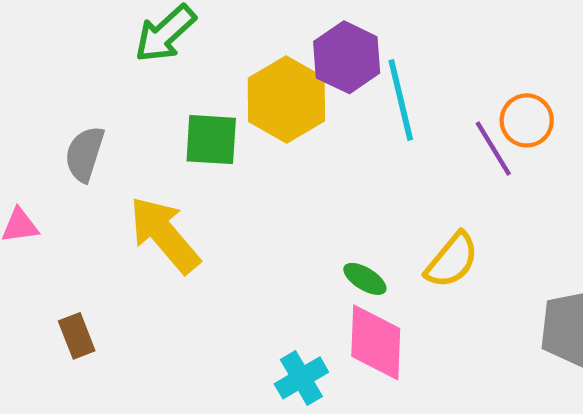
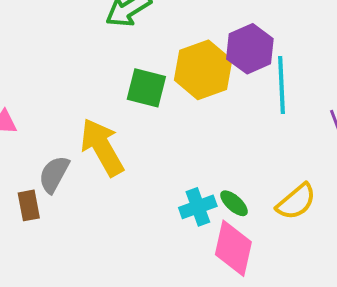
gray semicircle: (85, 154) -> (54, 174), moved
cyan cross: (301, 378) -> (198, 207), moved

